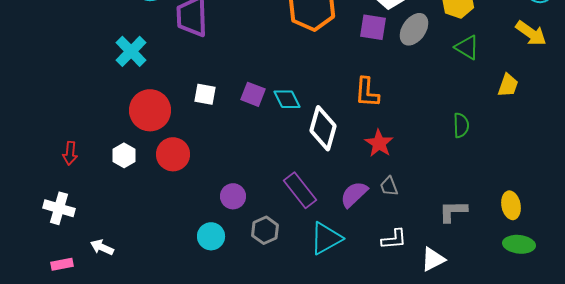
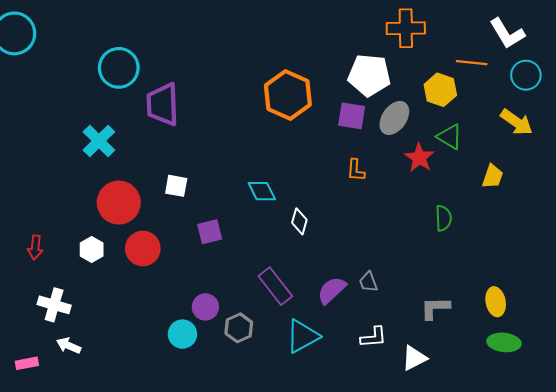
orange L-shape: (367, 92) -> (356, 170), moved, size x0.7
purple square: (253, 94) -> (210, 232), moved, turned -35
white diamond: (323, 128) -> (299, 221), size x0.6
red star: (379, 143) -> (419, 158), moved
purple circle: (233, 196) -> (205, 307), moved
white cross: (59, 208) -> (54, 305), moved

